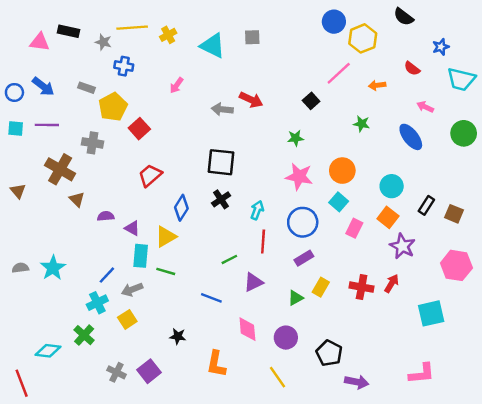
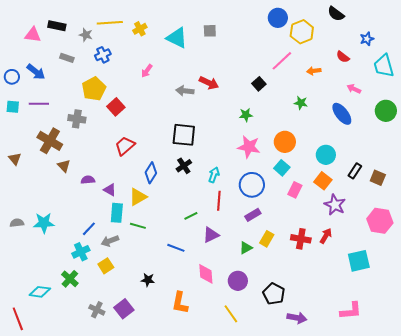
blue cross: (124, 66) -> (103, 55), turned -35
cyan trapezoid: (461, 79) -> (384, 66), turned 60
gray rectangle: (86, 88) -> (67, 58), moved
cyan star: (53, 268) -> (44, 223), turned 30

